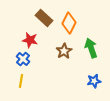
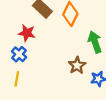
brown star: (64, 51) -> (77, 65), moved

